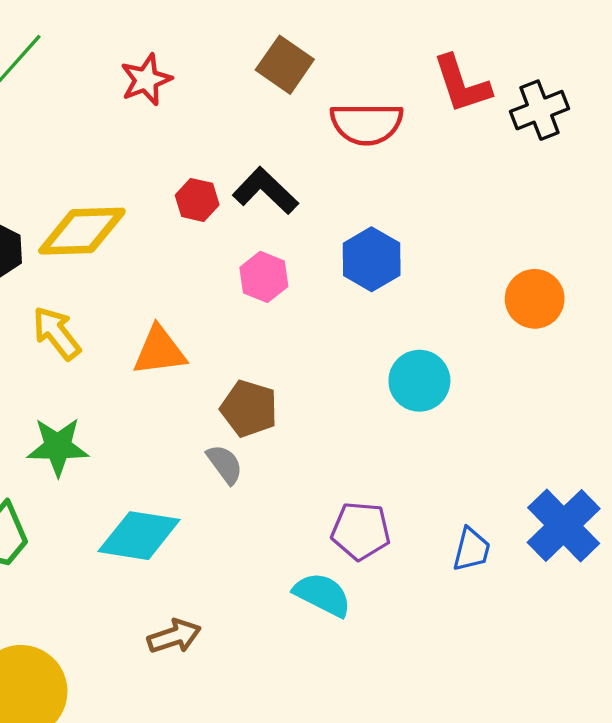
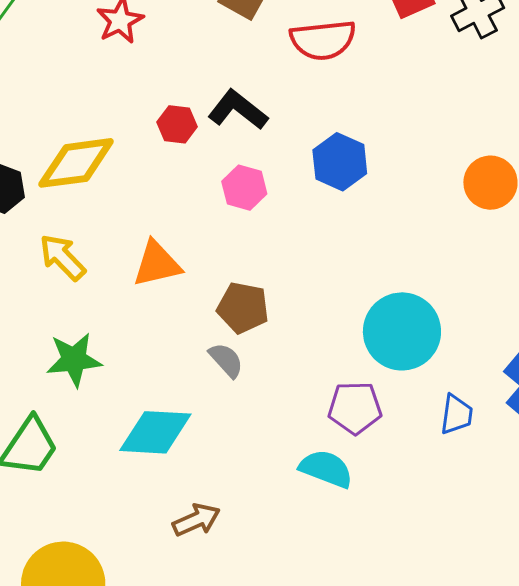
cyan circle: (419, 381) -> (402, 331), moved, size x1.4

